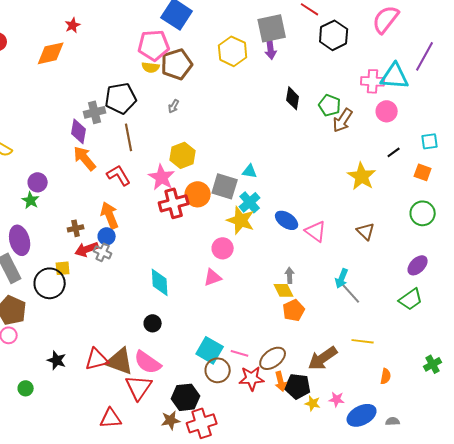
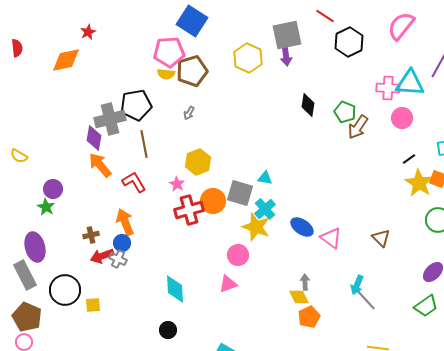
gray cross: (95, 112) -> (110, 119), size x1.4
yellow star: (362, 176) -> (419, 183), moved
pink star: (162, 177) -> (177, 184), size x0.6
yellow square: (63, 268) -> (93, 305), moved

